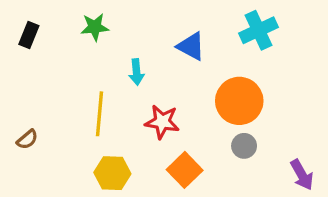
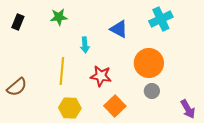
brown semicircle: (27, 139) -> (17, 87), size x1.5

